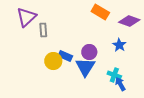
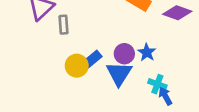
blue star: (119, 45) -> (147, 52), moved
blue rectangle: (65, 56) -> (93, 59), turned -64

